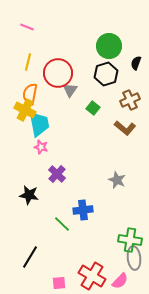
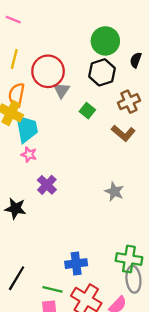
blue cross: (83, 210) -> (76, 264), moved
green line: (62, 224) -> (53, 289), moved, turned -30

